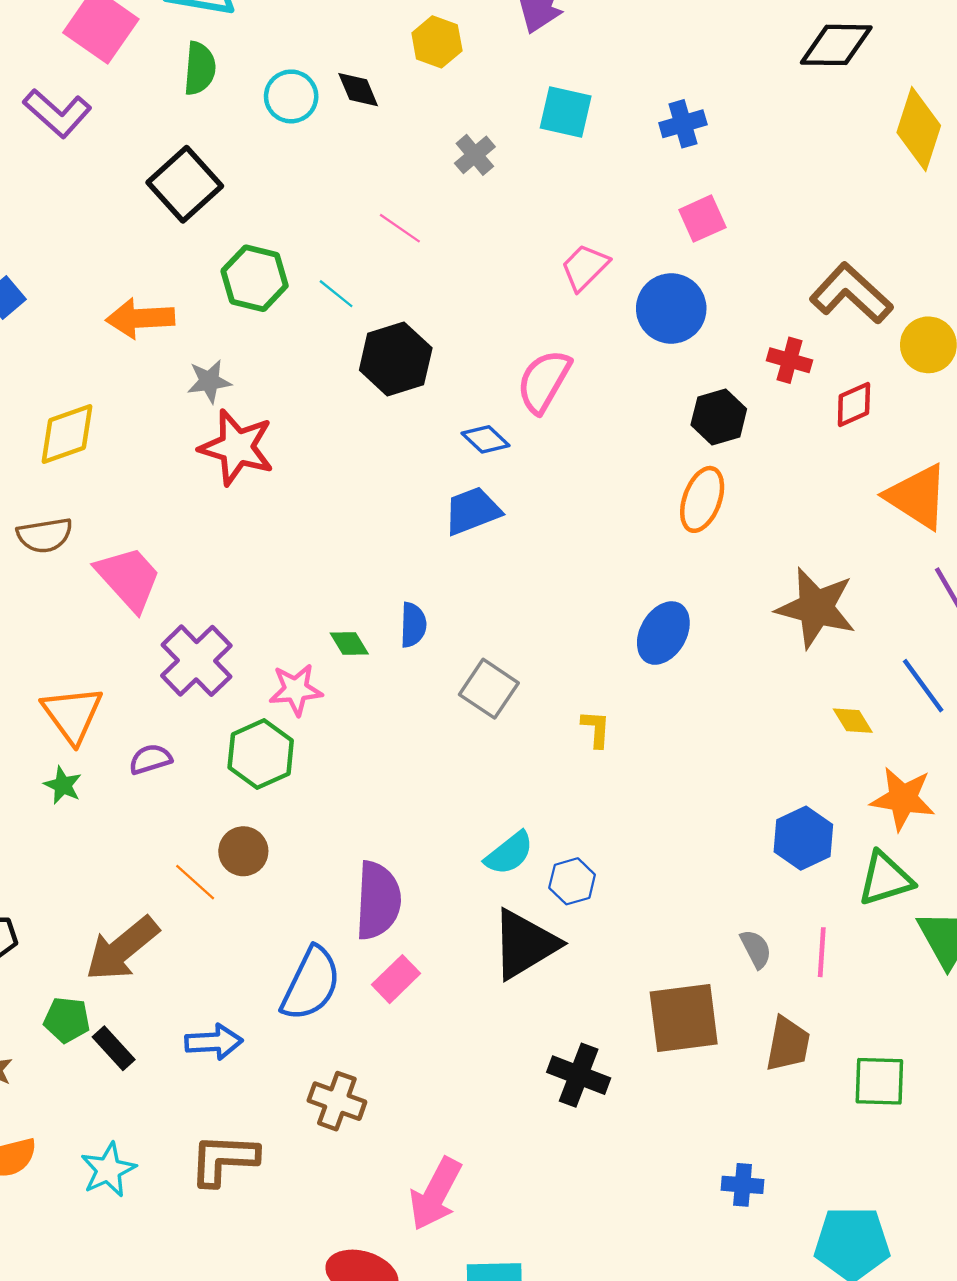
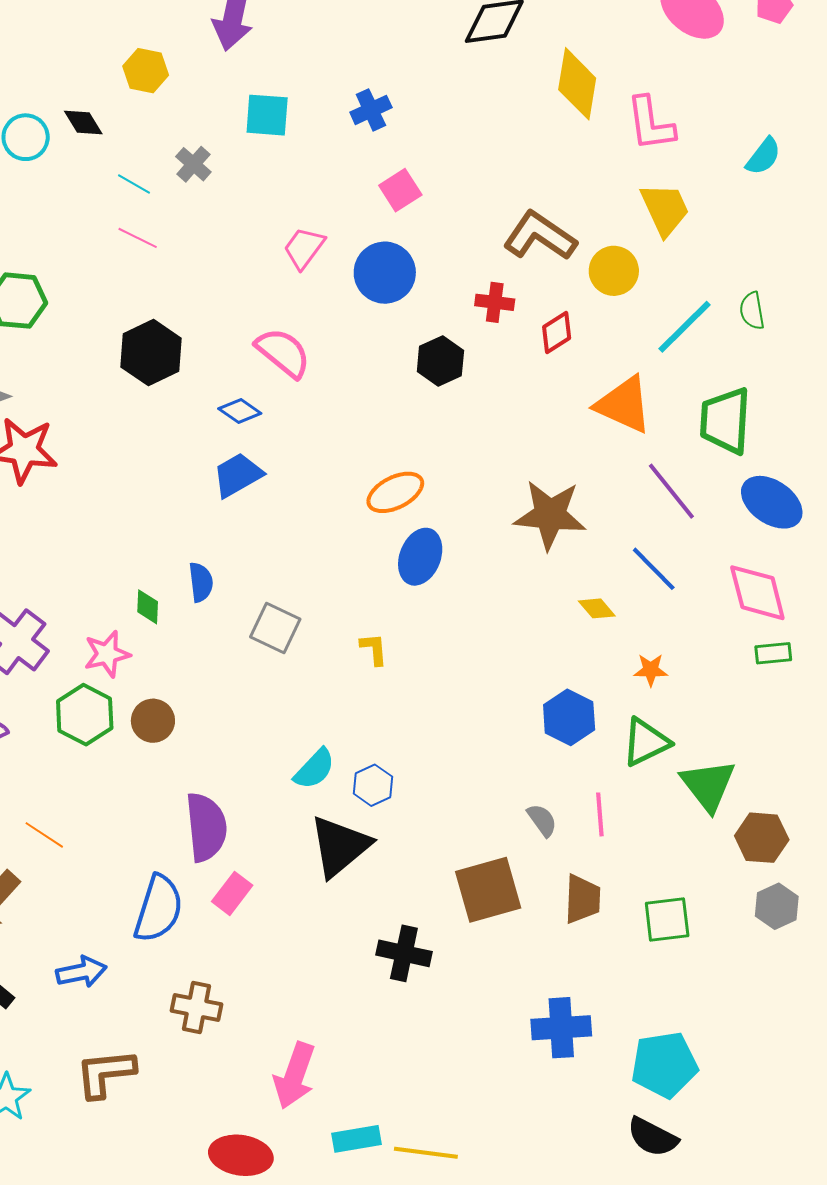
cyan line: (336, 294) -> (134, 184), moved
pink semicircle: (544, 381) -> (283, 353), turned 108
orange ellipse: (702, 499) -> (395, 492), moved, turned 52
green diamond: (349, 644) -> (148, 607), turned 42
orange star: (903, 799) -> (651, 670), size x0.6
brown circle: (243, 851) -> (153, 721), moved
blue cross: (743, 1185) -> (561, 1028), size x1.6

